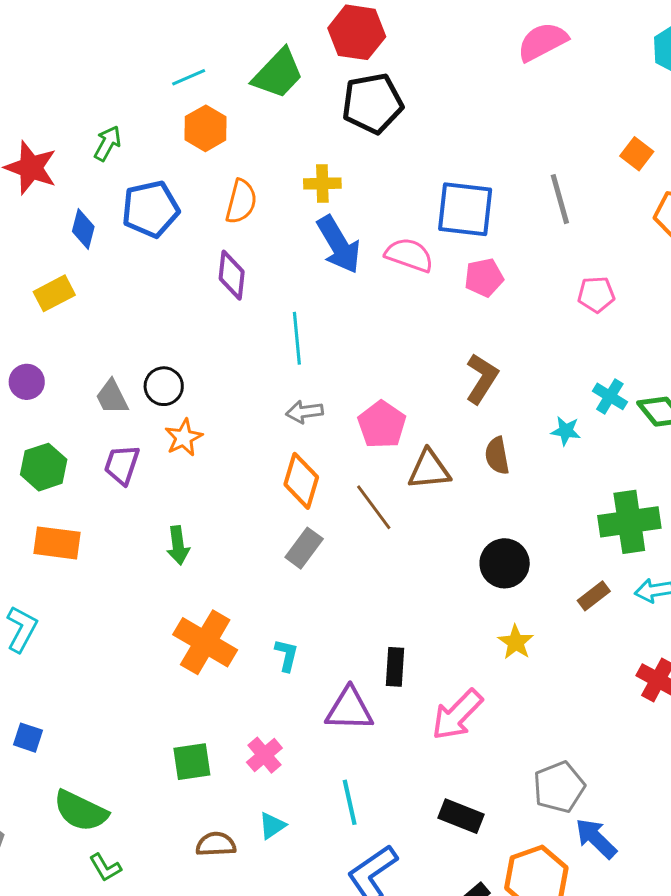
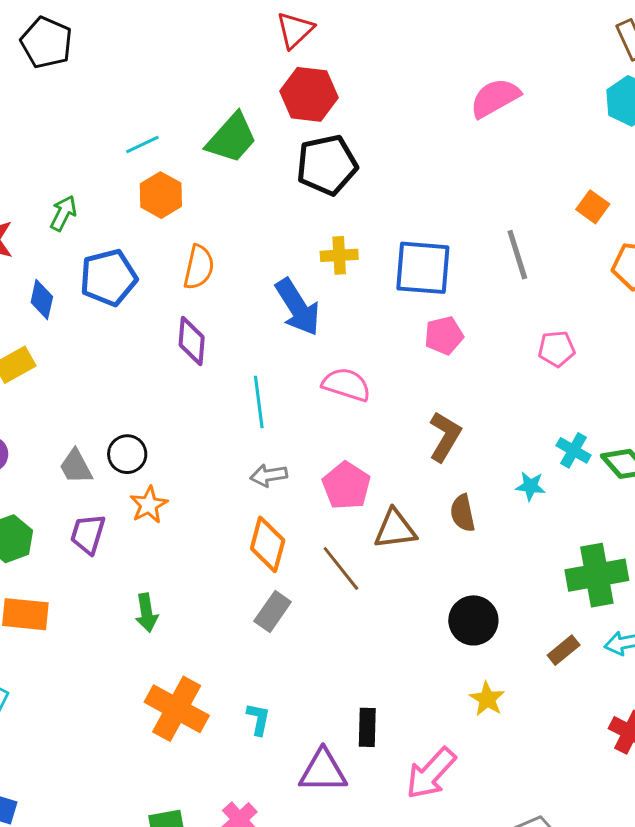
yellow cross: (322, 184) -> (339, 255), moved
pink semicircle: (409, 255) -> (346, 385), moved

